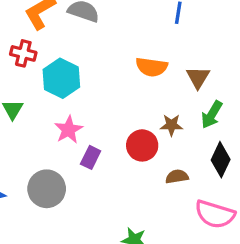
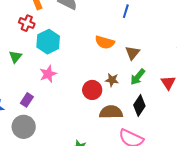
purple rectangle: (91, 157) -> (27, 100), moved
brown semicircle: (177, 177) -> (111, 112), size x1.6
gray circle: (47, 189) -> (24, 127), moved

